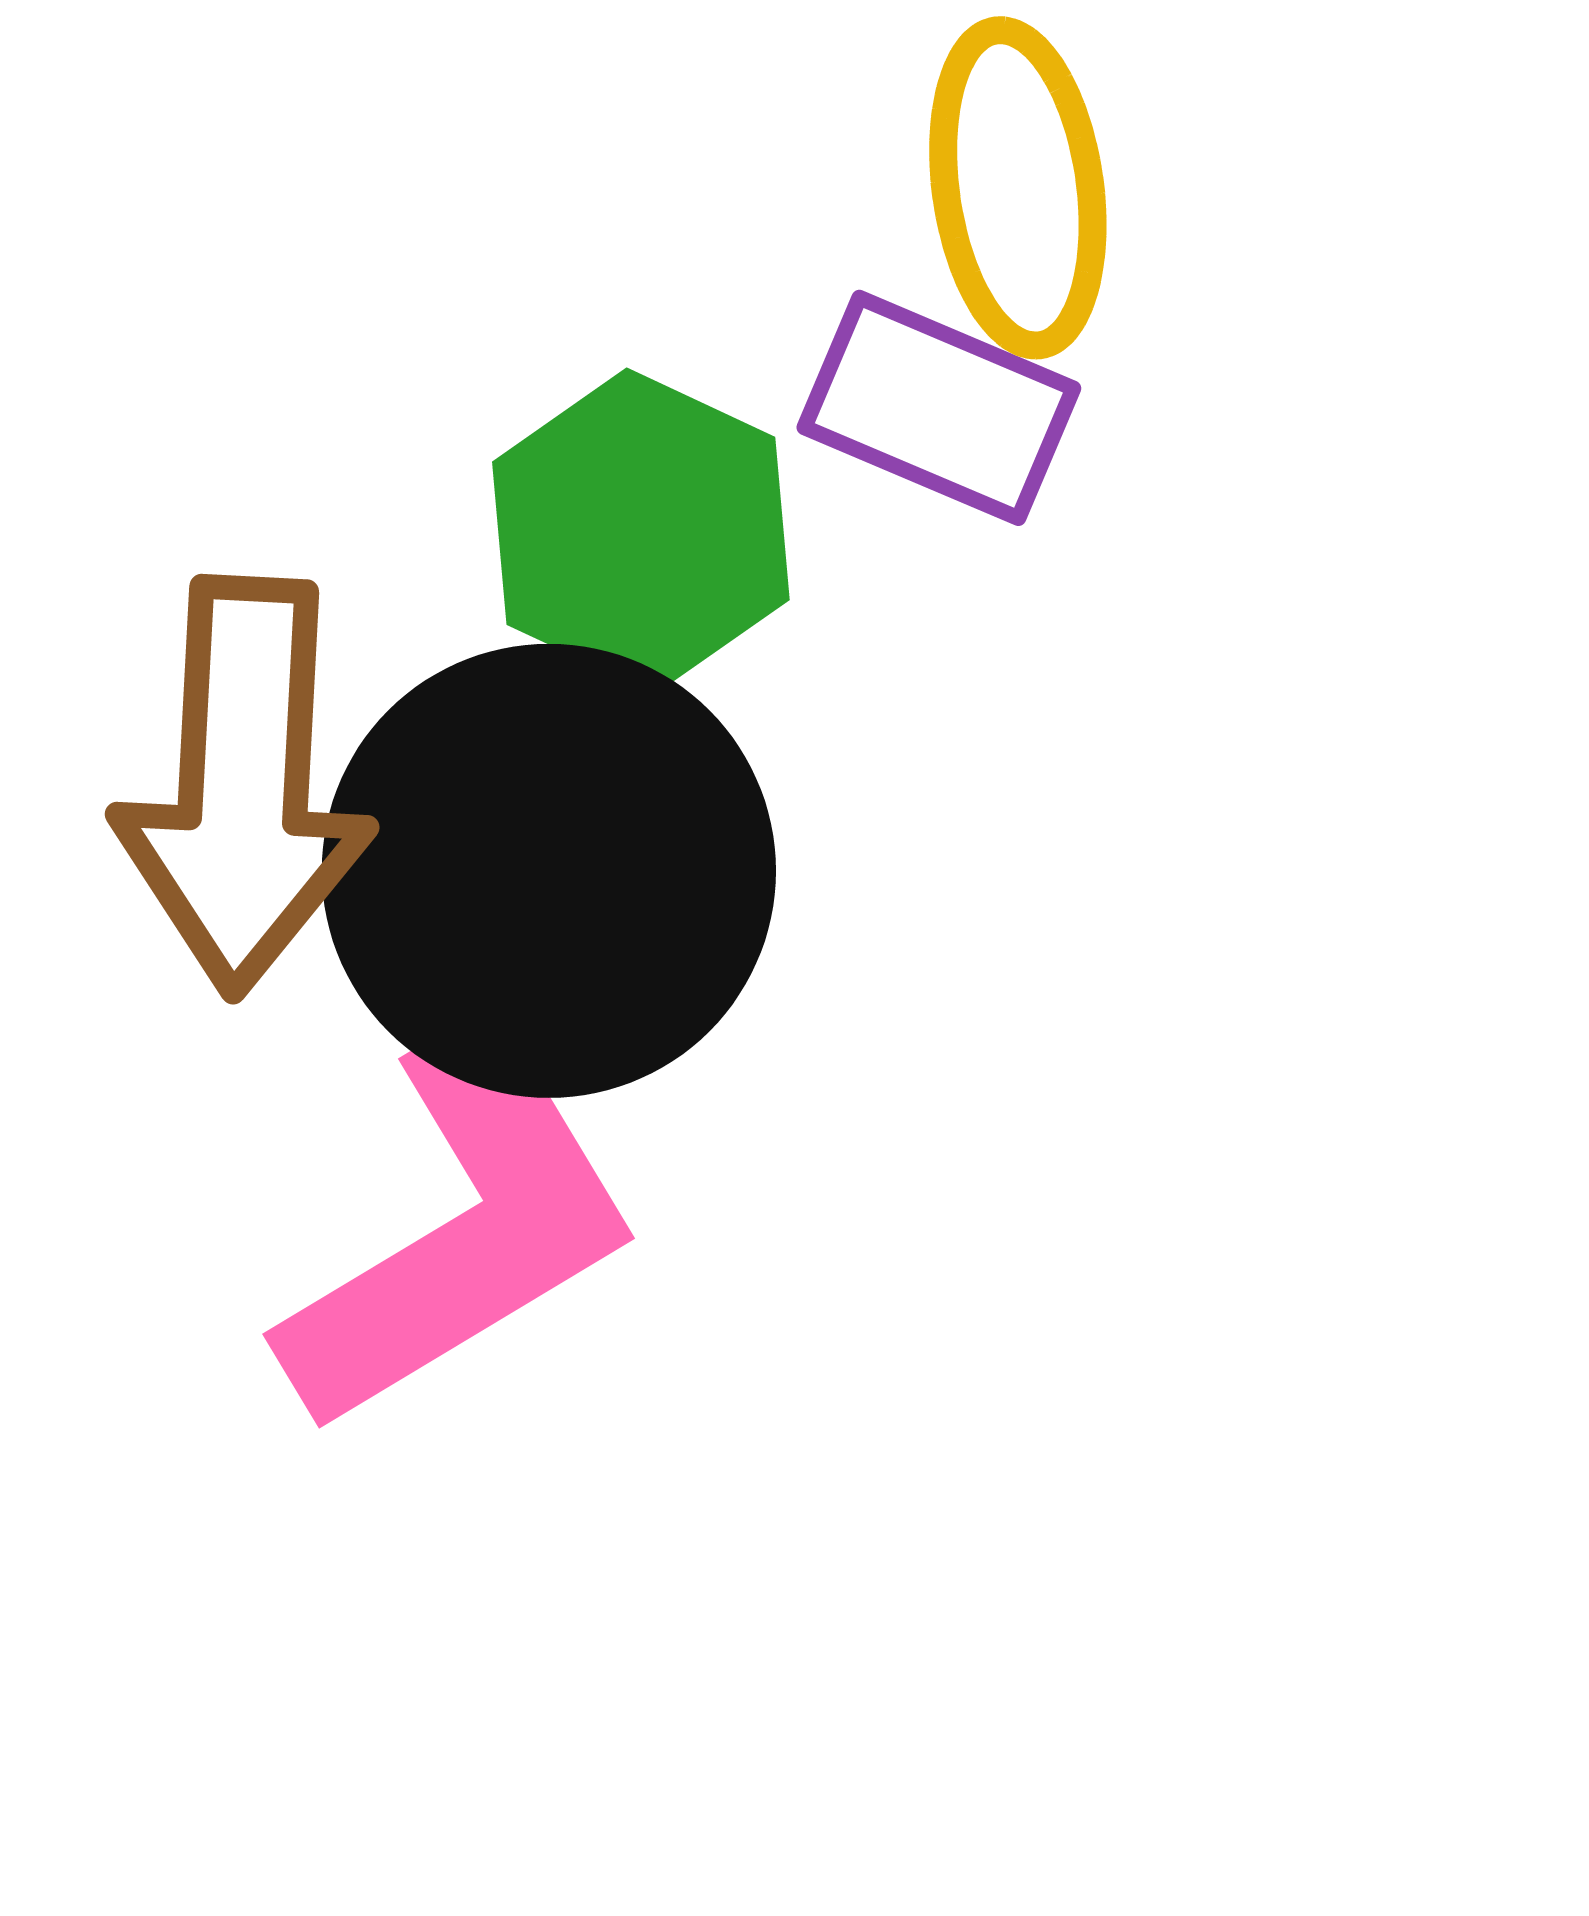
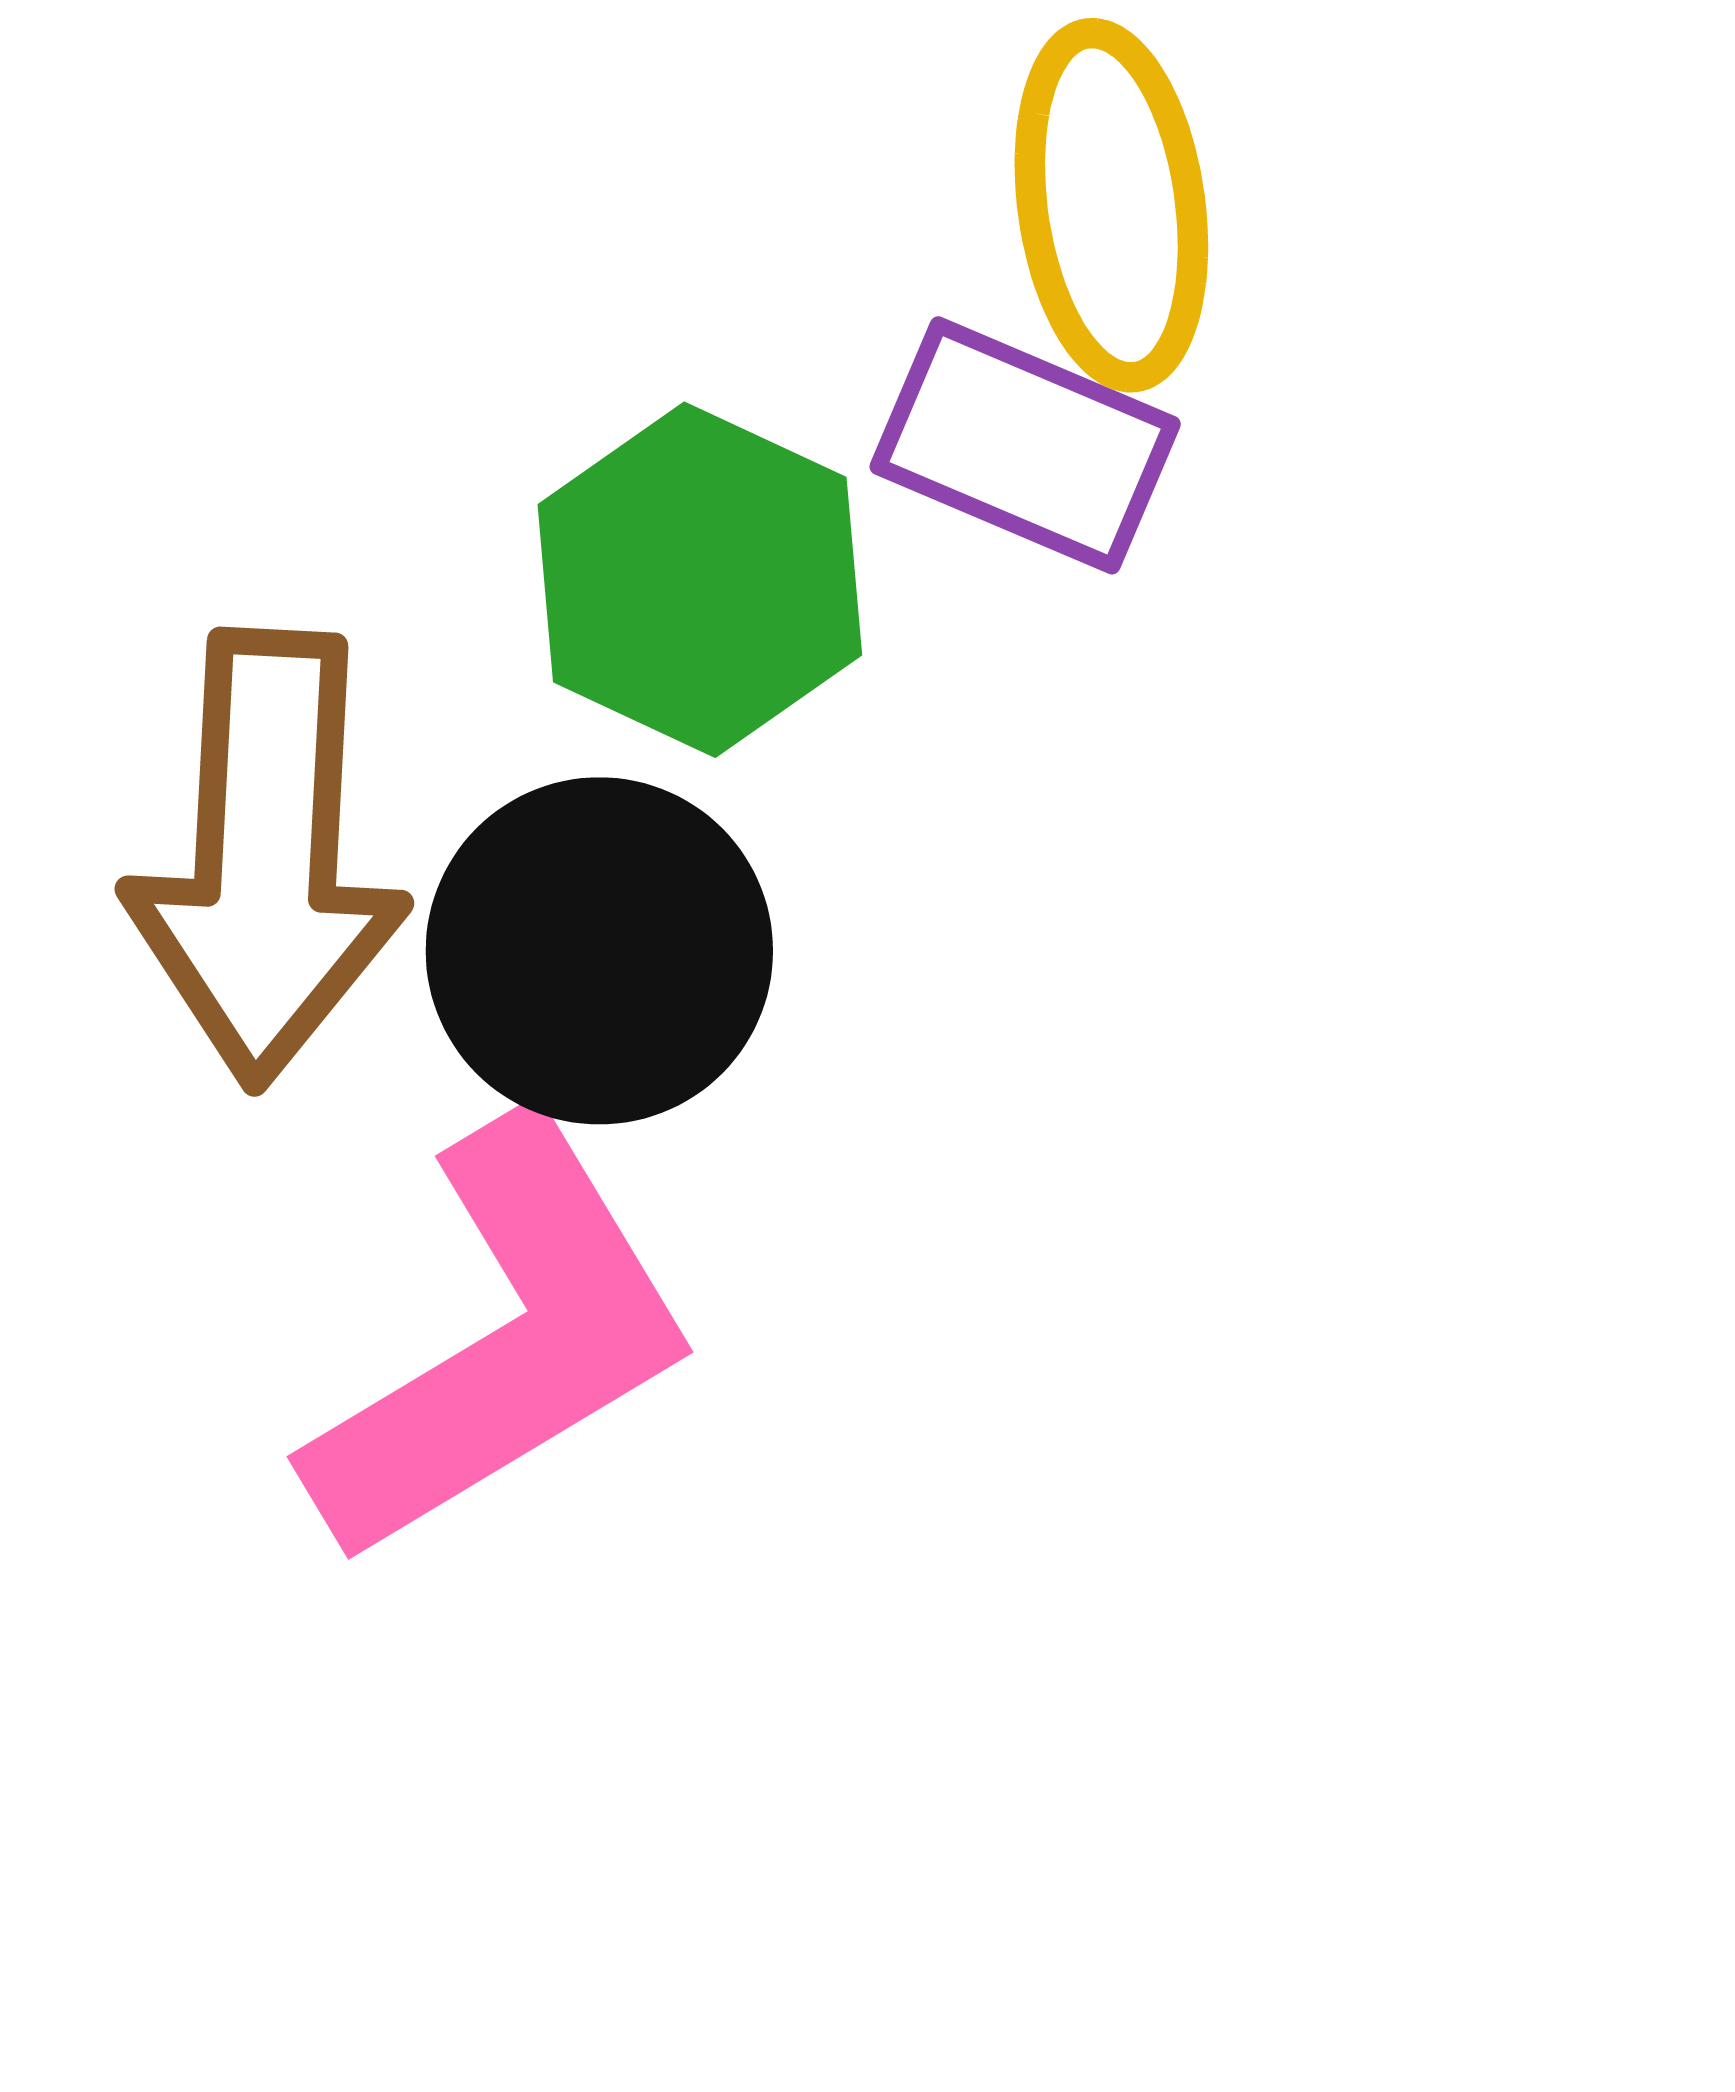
black circle: (549, 871) -> (599, 951), size x0.7

